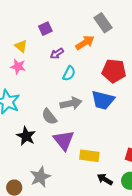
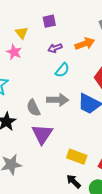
yellow rectangle: (89, 156) -> (77, 157), moved

